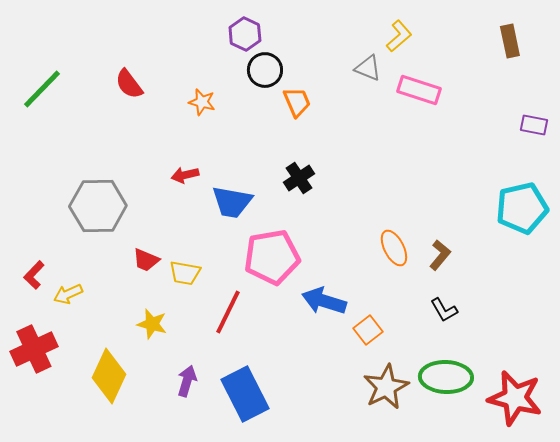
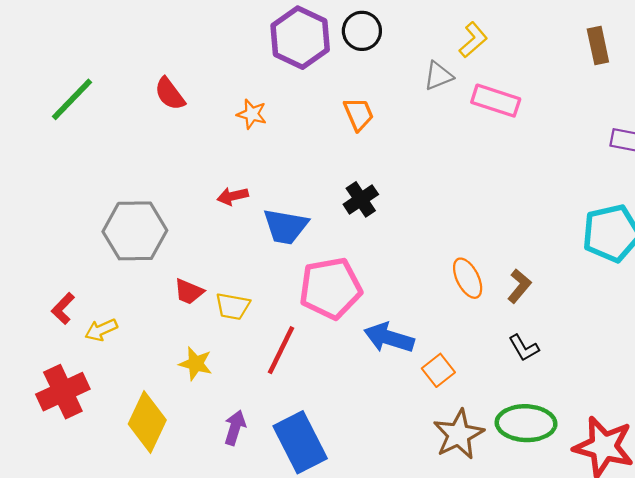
purple hexagon: (245, 34) -> (300, 38), size x1.6
gray triangle: (368, 68) -> (438, 76), turned -44
black circle: (265, 70) -> (362, 31), moved

